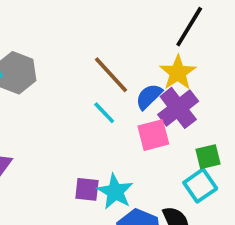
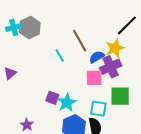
cyan line: (104, 113) -> (60, 55), moved
green square: (208, 157) -> (120, 96), size x1.5
cyan square: (200, 186) -> (98, 109), moved, turned 30

